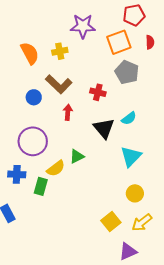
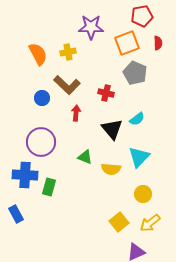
green triangle: (77, 156) -> (85, 157), turned 49
yellow semicircle: (56, 168) -> (111, 169), moved, turned 42
blue cross: (17, 174) -> (25, 175), size x1.4

